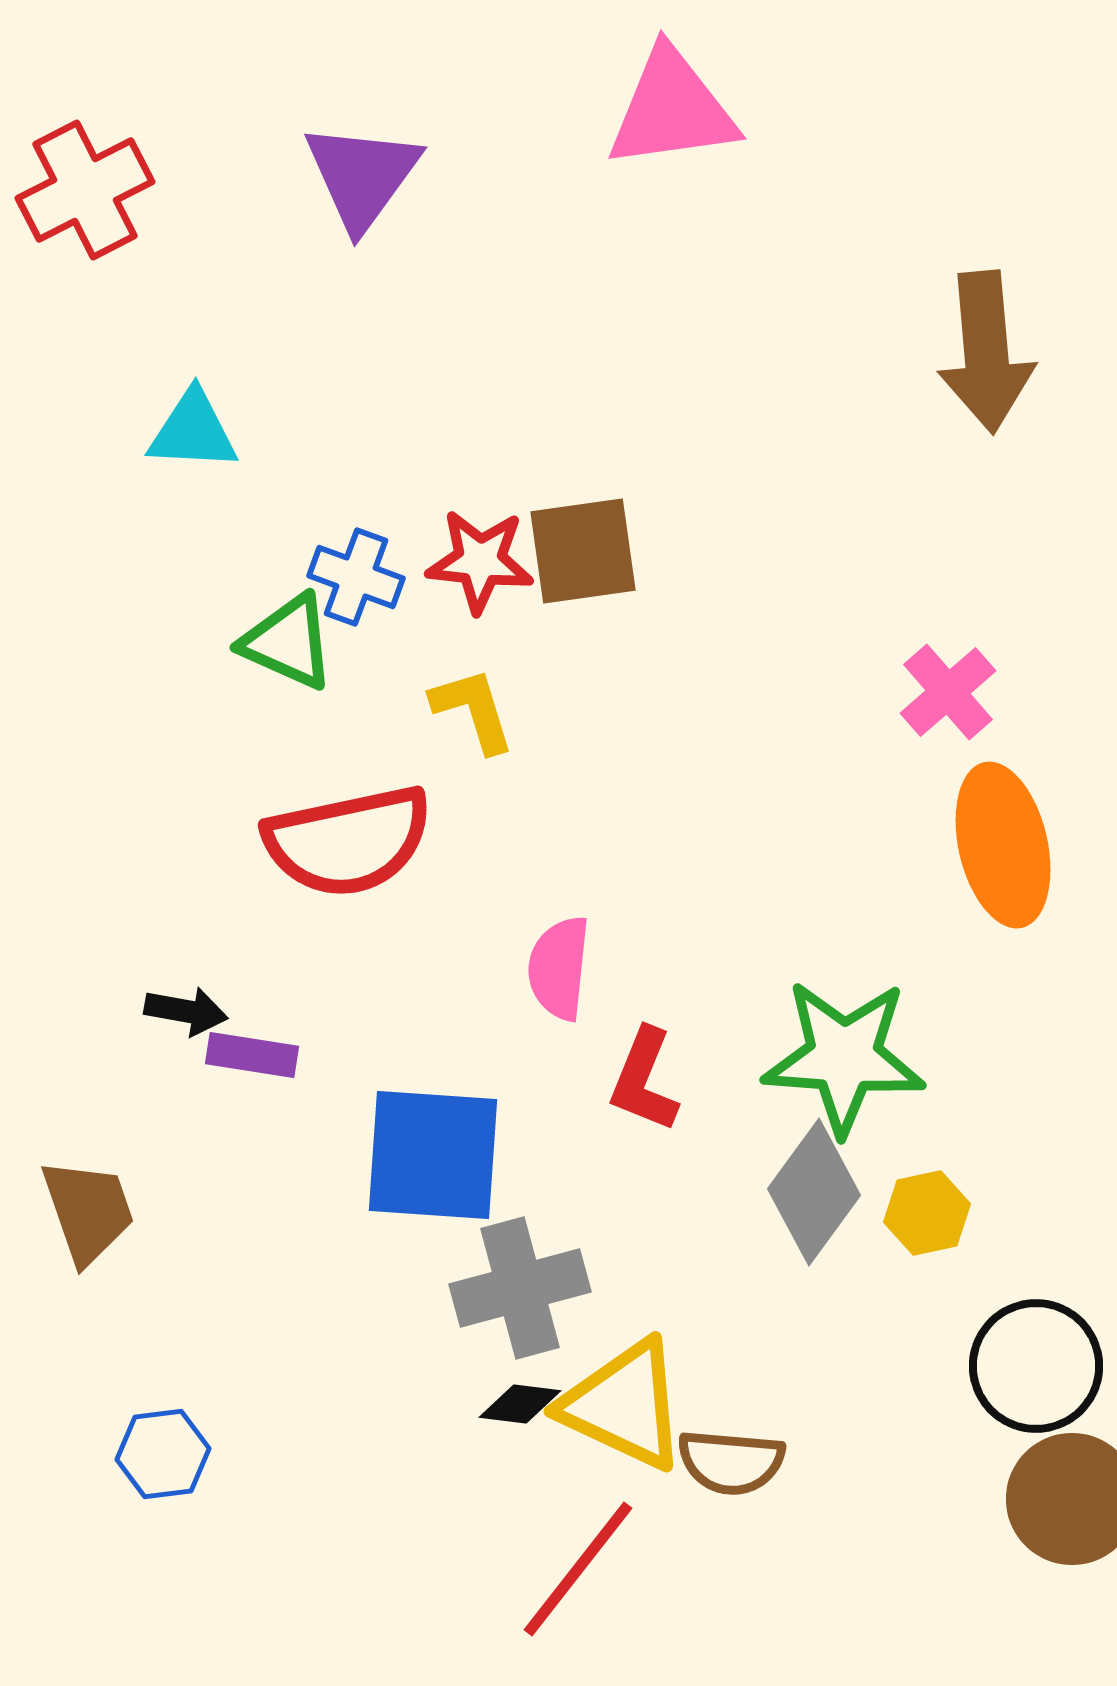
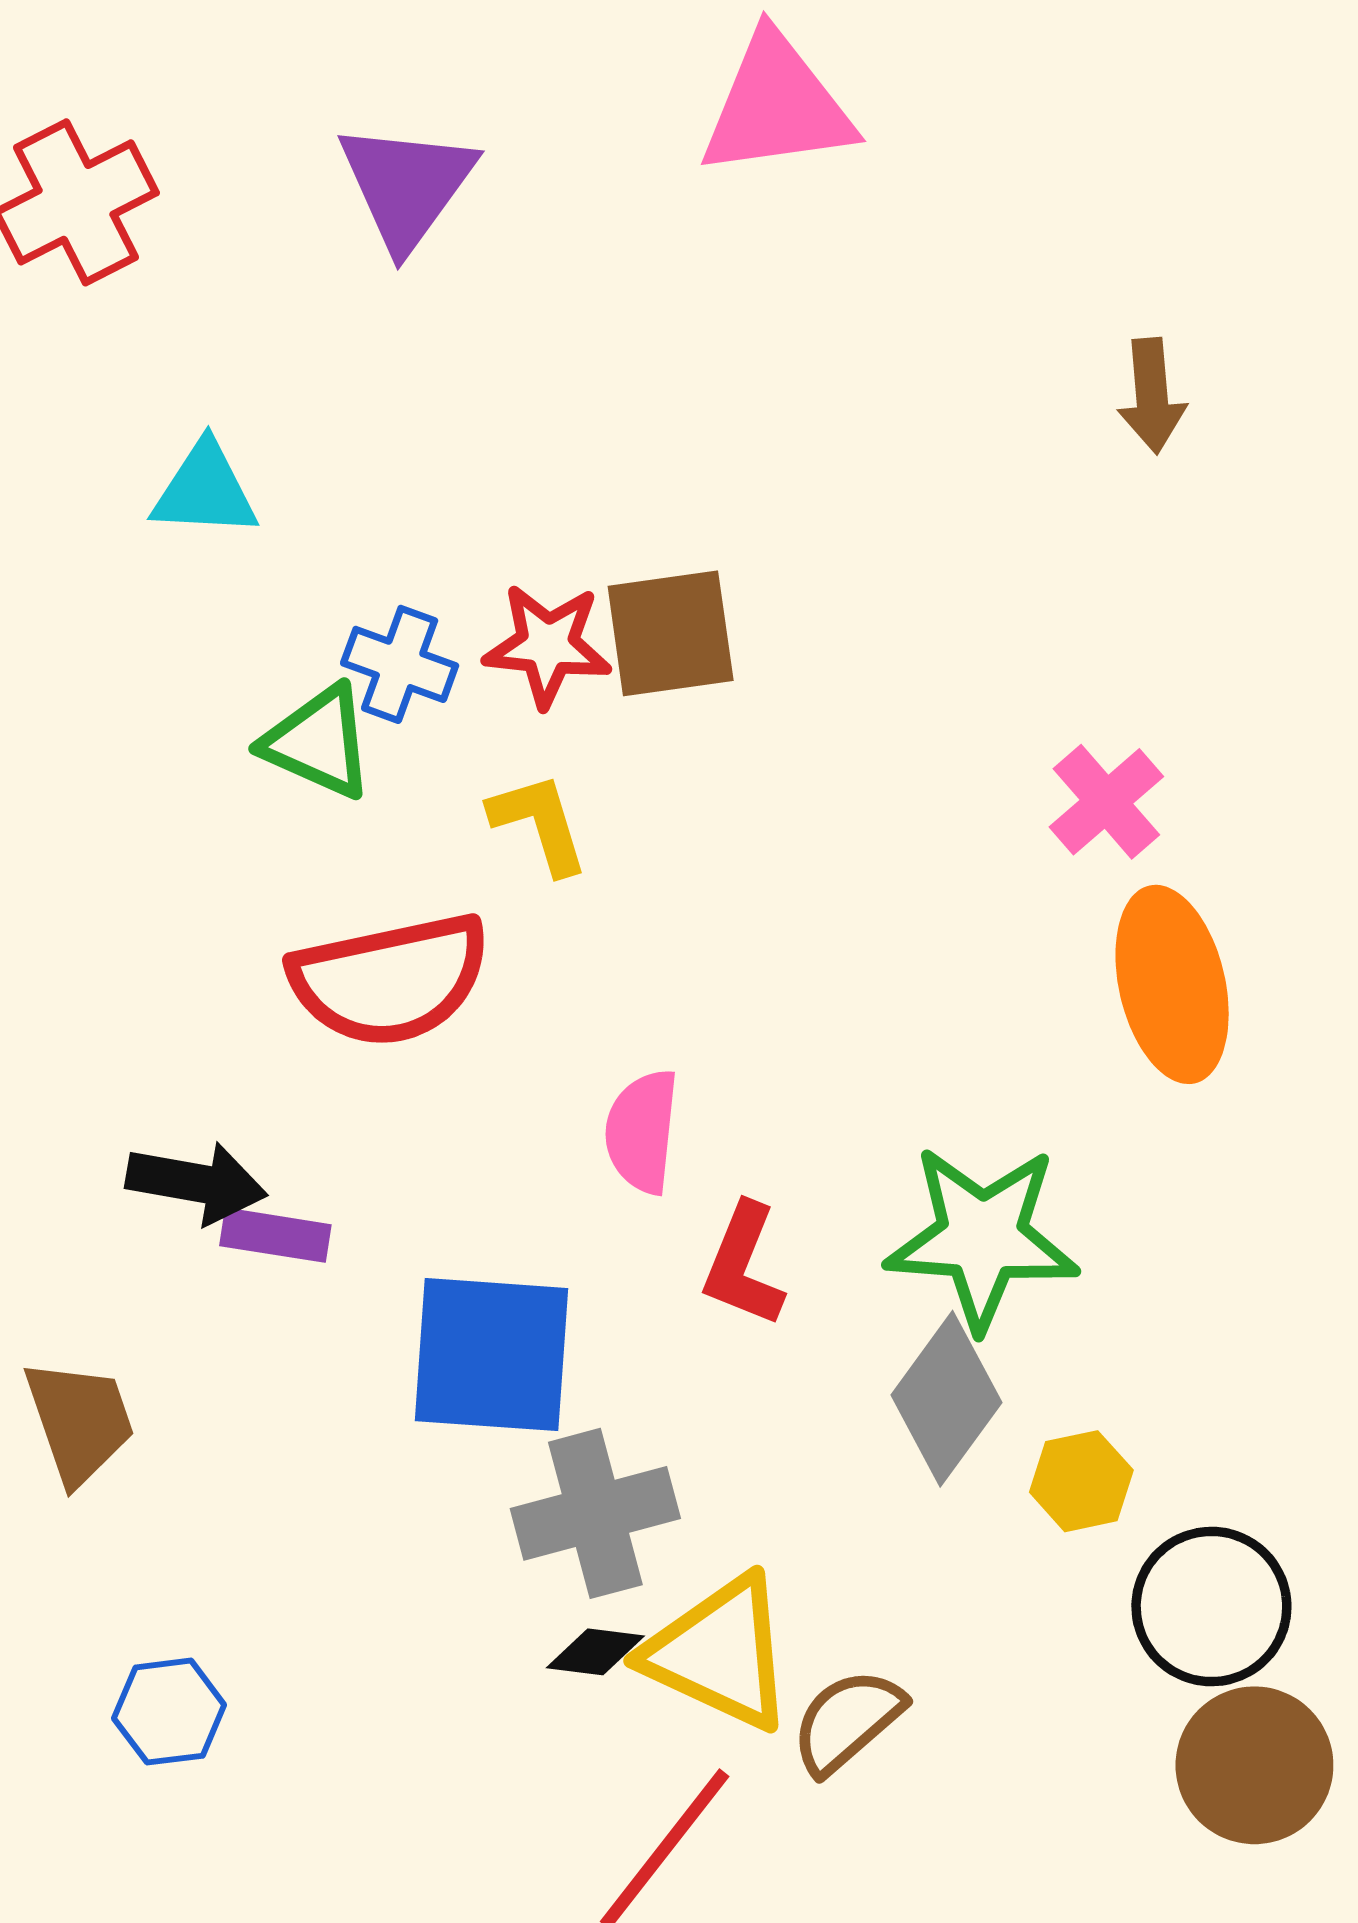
brown arrow: (986, 352) -> (1152, 396), size x0.6
black arrow: (186, 1011) -> (197, 1183), size x1.4
yellow hexagon: (927, 1213) -> (1081, 1481), moved
brown semicircle: (731, 1462) -> (847, 1721), turned 134

